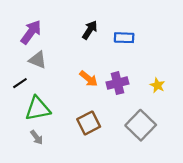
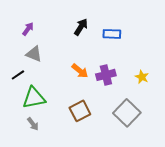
purple arrow: (31, 32) -> (28, 29), size x0.6

